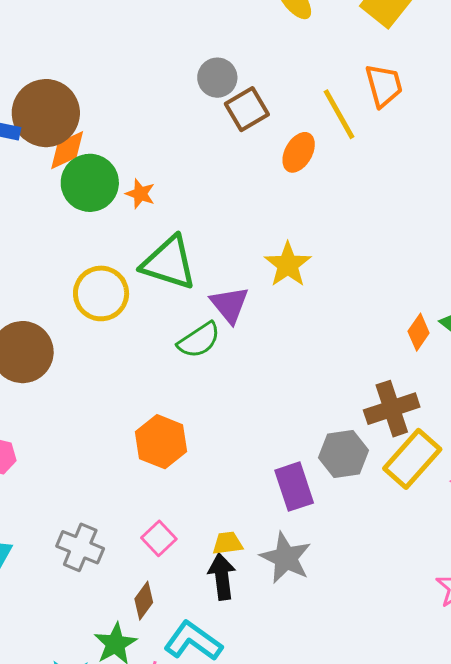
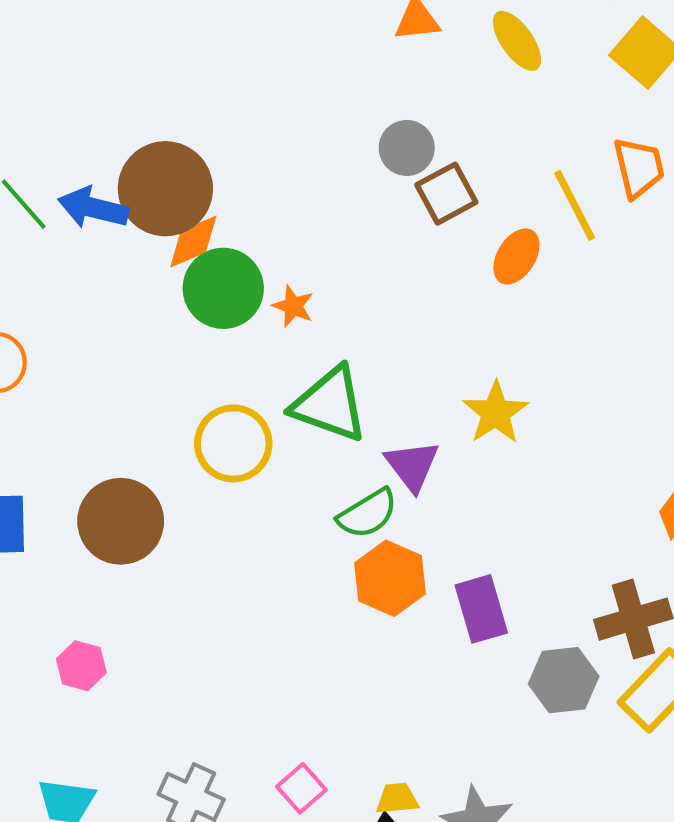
orange hexagon: (161, 442) -> (390, 578), moved
purple rectangle: (294, 487) -> (481, 609), moved

